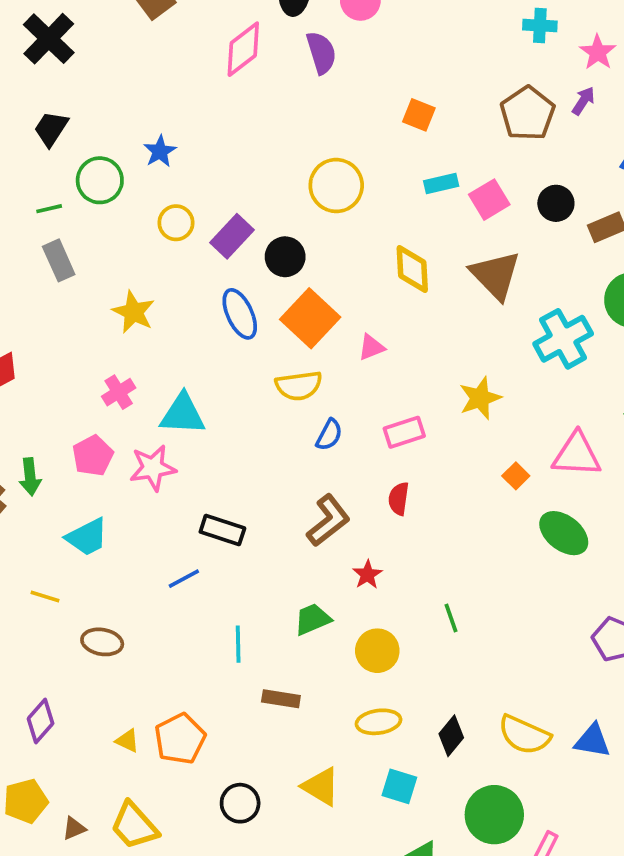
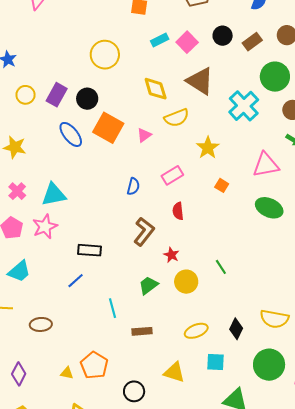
yellow semicircle: (299, 386) -> (177, 118), moved
orange square: (516, 476) -> (222, 185), moved
yellow circle: (377, 651) -> (186, 282), moved

